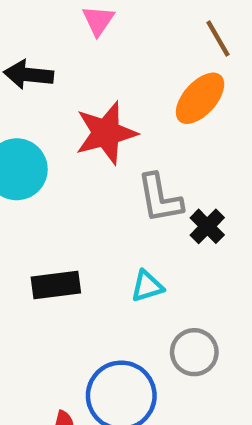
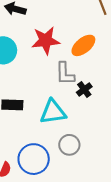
orange ellipse: (200, 98) -> (83, 45), moved
cyan triangle: (147, 286) -> (53, 112), size x1.8

